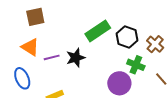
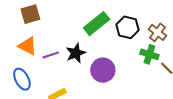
green cross: (136, 65) -> (149, 54), moved
purple circle: (119, 83) -> (103, 70), moved

